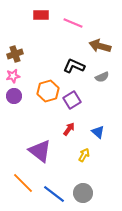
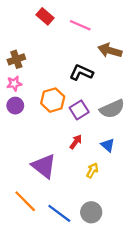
red rectangle: (41, 15) -> (45, 16), turned 42
gray semicircle: (102, 77) -> (112, 109), moved, size x1.6

